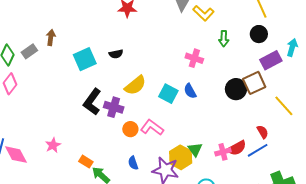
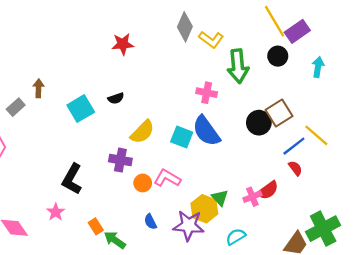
green arrow: (224, 39) -> (238, 66), size x1.8
purple rectangle: (271, 60) -> (297, 31), moved
blue semicircle: (190, 91) -> (206, 131), size x1.8
black L-shape: (92, 102) -> (72, 179), moved
blue line: (258, 150) -> (294, 146), moved
orange rectangle: (86, 162) -> (96, 226), turned 32

